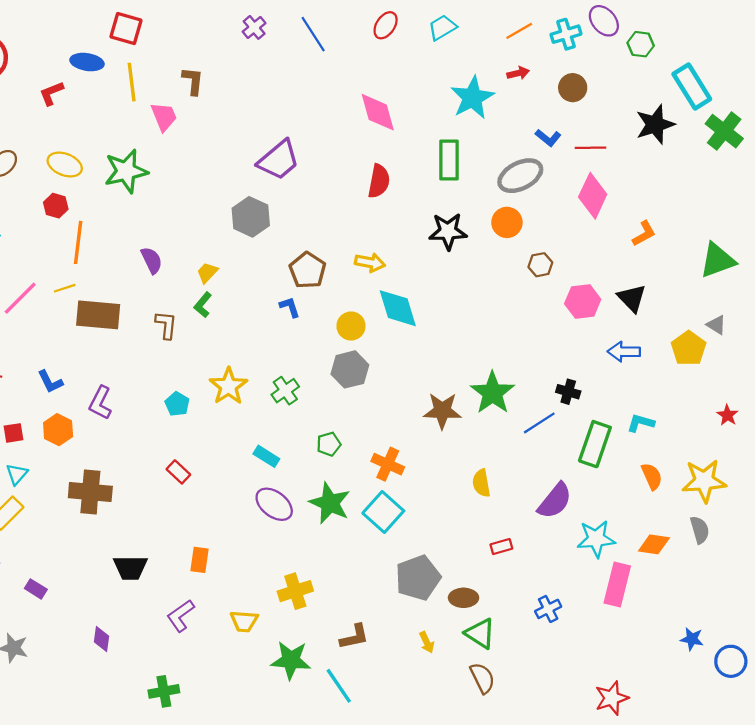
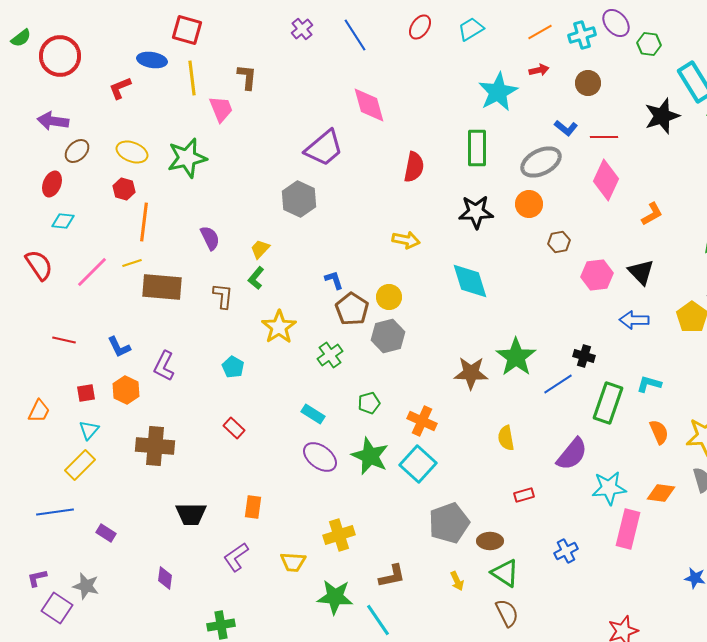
pink diamond: (378, 112) -> (369, 105), moved
brown pentagon: (308, 270) -> (352, 309), moved
cyan diamond: (398, 308) -> (470, 281), moved
yellow star: (228, 386) -> (279, 327), moved

